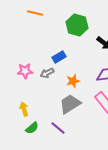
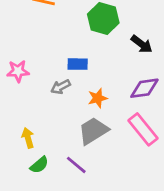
blue rectangle: (59, 57) -> (78, 64), turned 32
pink star: (25, 71) -> (18, 71), moved

